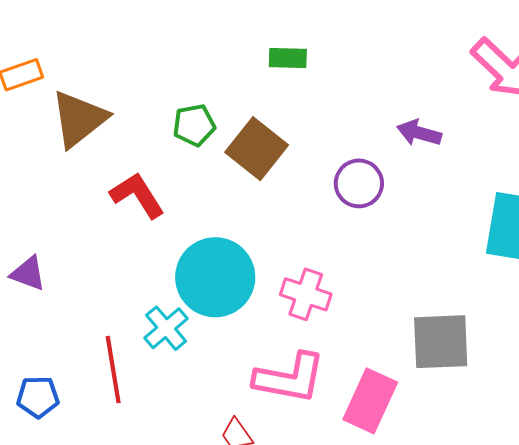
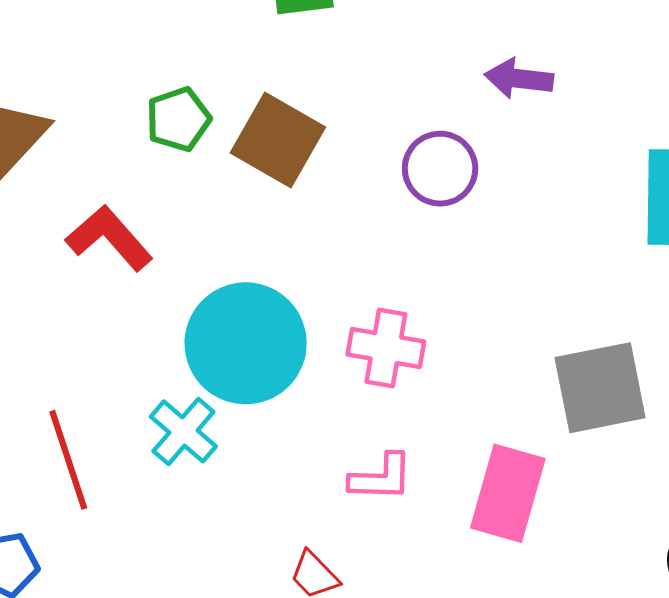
red line: (113, 370) -> (68, 460), moved
pink L-shape: (290, 378) -> (381, 478), size x0.6

